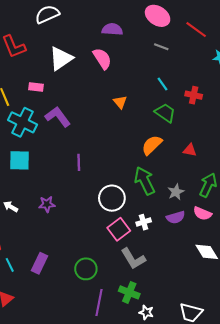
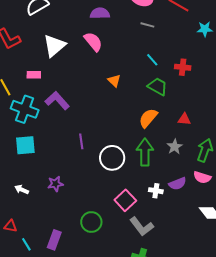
green arrow: (145, 181) -> (145, 152), turned 32
gray star: (176, 192) -> (175, 147), moved
white circle: (112, 198) -> (112, 158), moved
white cross: (144, 222) -> (156, 191), moved, turned 32
green circle: (86, 269) -> (91, 222), moved

